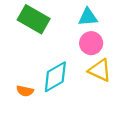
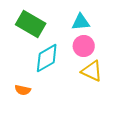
cyan diamond: (55, 77) -> (47, 58), moved

